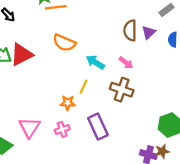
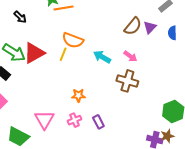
brown semicircle: (130, 30) -> (133, 26), turned -138
yellow line: (84, 87) -> (63, 54), moved
purple rectangle: (98, 127) -> (98, 122), moved, size x0.6

